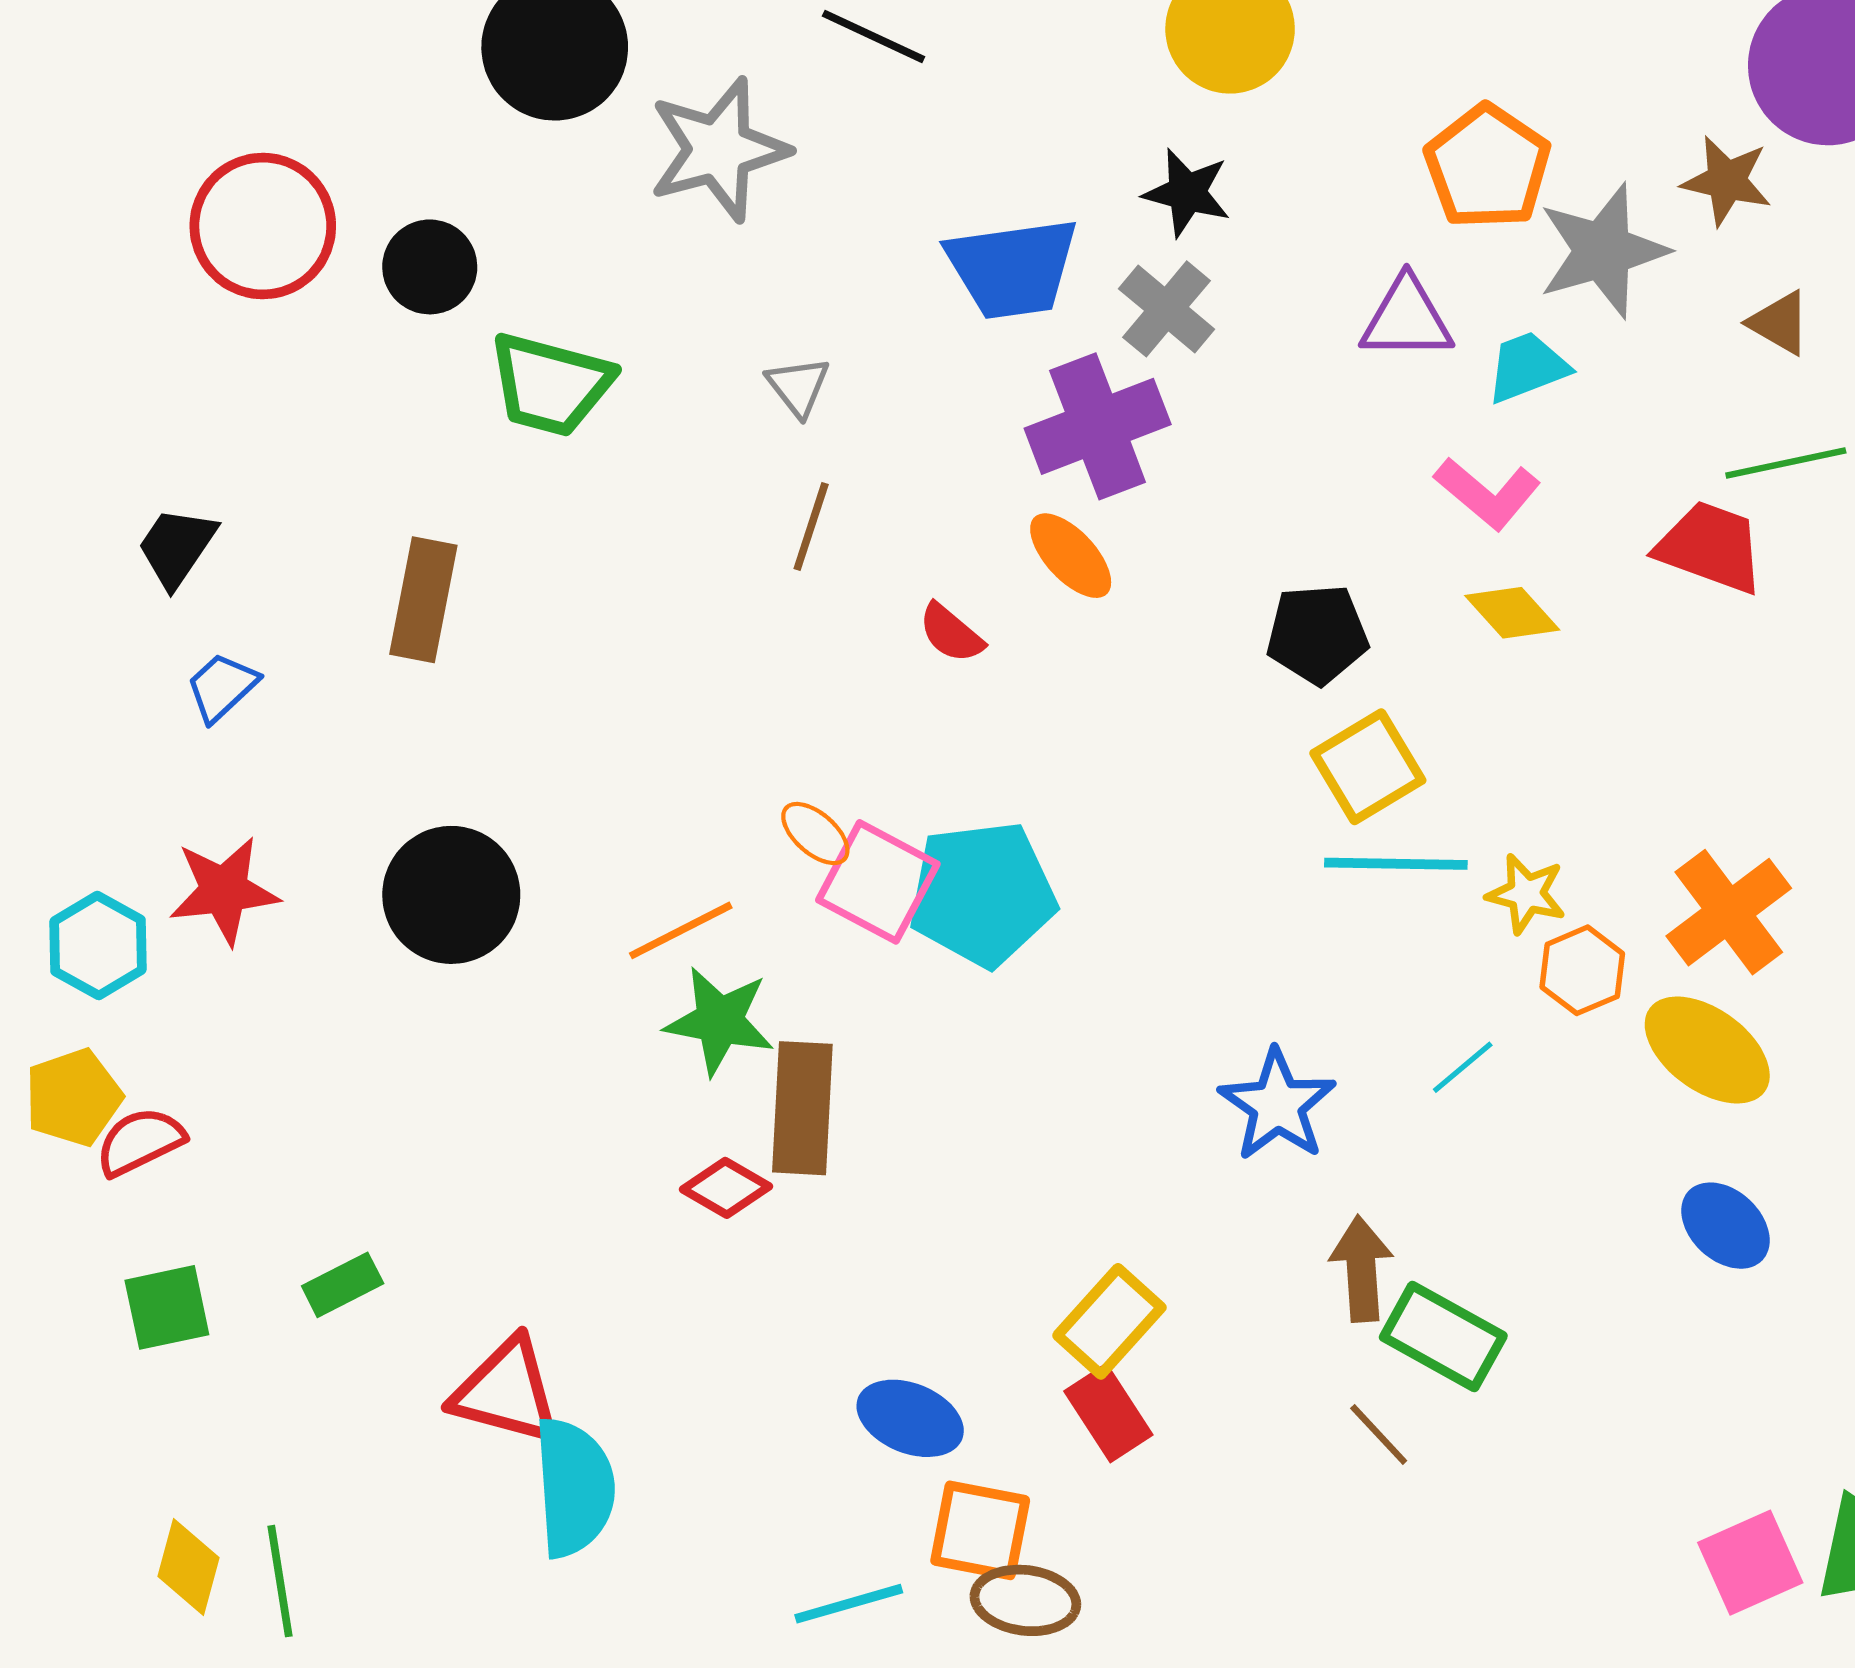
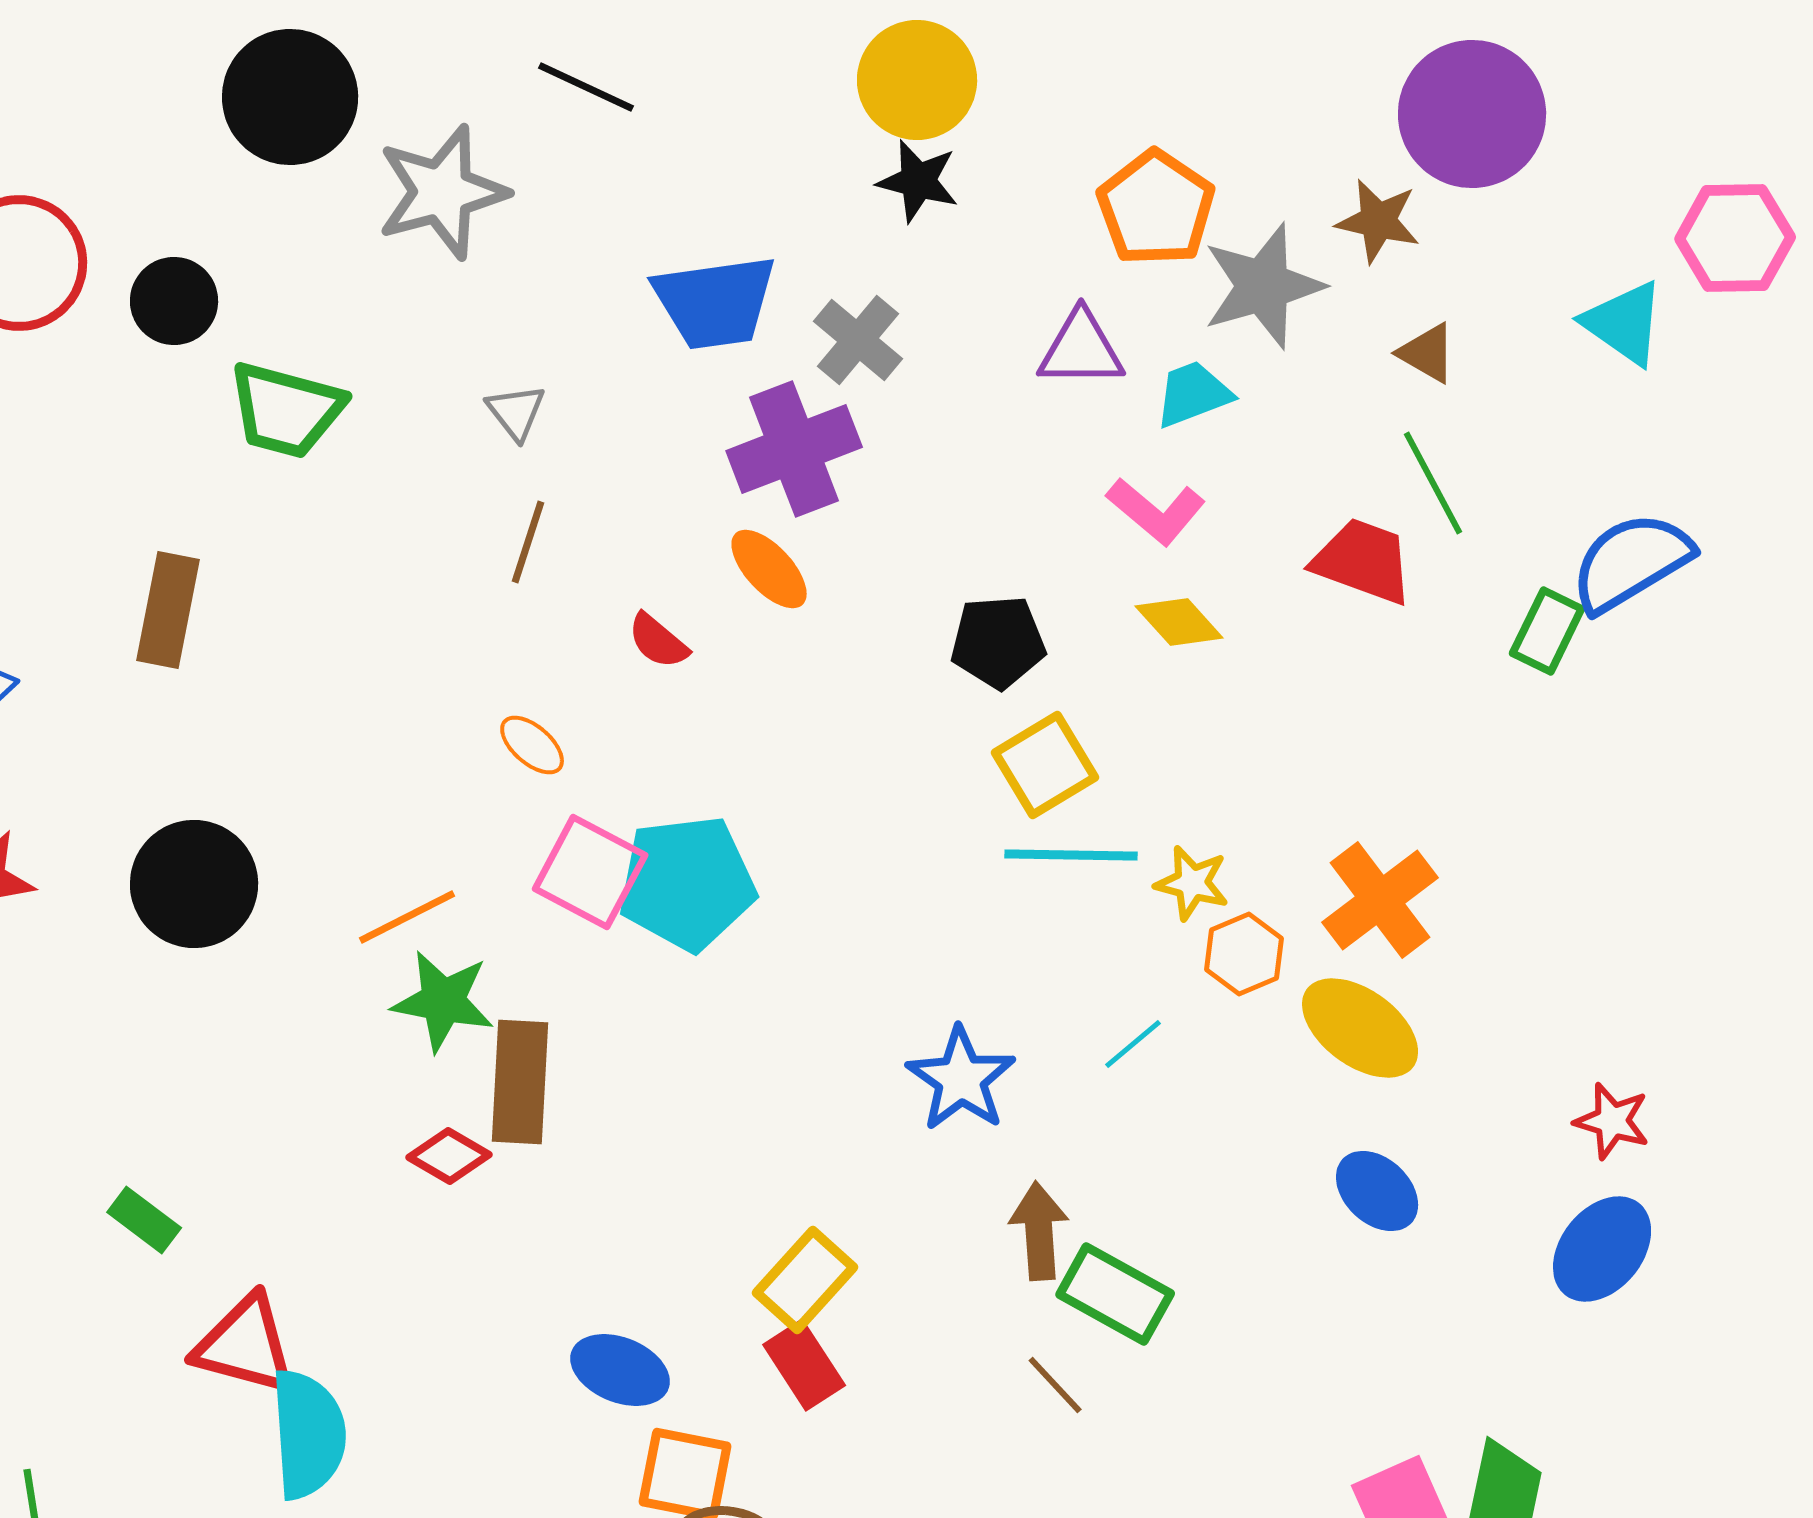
black star: (1187, 193) -> (918, 181), moved
green line: (1786, 463) -> (1433, 483), turned 74
orange ellipse: (815, 834) -> (532, 745), moved
green rectangle: (343, 1285) -> (144, 1220), moved, turned 64

